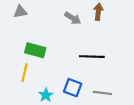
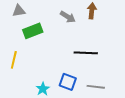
green rectangle: (35, 50) -> (33, 31), moved, turned -36
yellow line: (25, 73) -> (14, 60), moved

